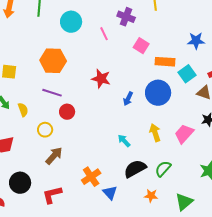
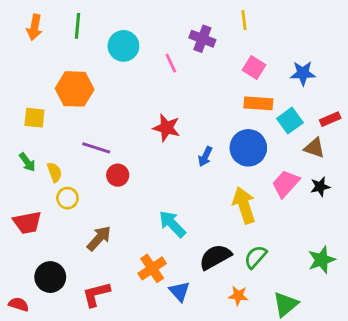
pink square: (141, 46) -> (254, 67), moved
orange hexagon: (53, 61) -> (75, 89), moved
yellow circle: (45, 130) -> (67, 198), moved
yellow arrow: (155, 133) -> (244, 205), size x1.4
pink trapezoid: (184, 134) -> (286, 184), moved
cyan arrow: (124, 141) -> (172, 224), moved, size x1.5

